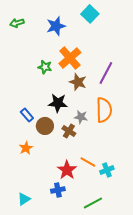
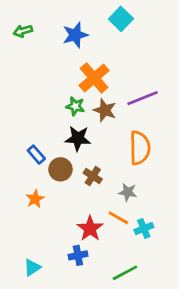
green star: (45, 67) -> (75, 106), moved
purple line: (106, 73) -> (142, 98), turned 40
gray star: (81, 117) -> (128, 192), moved

